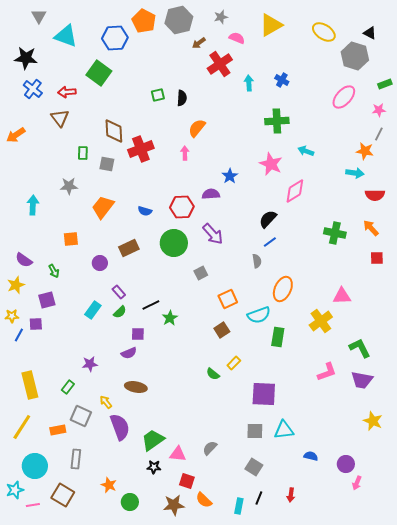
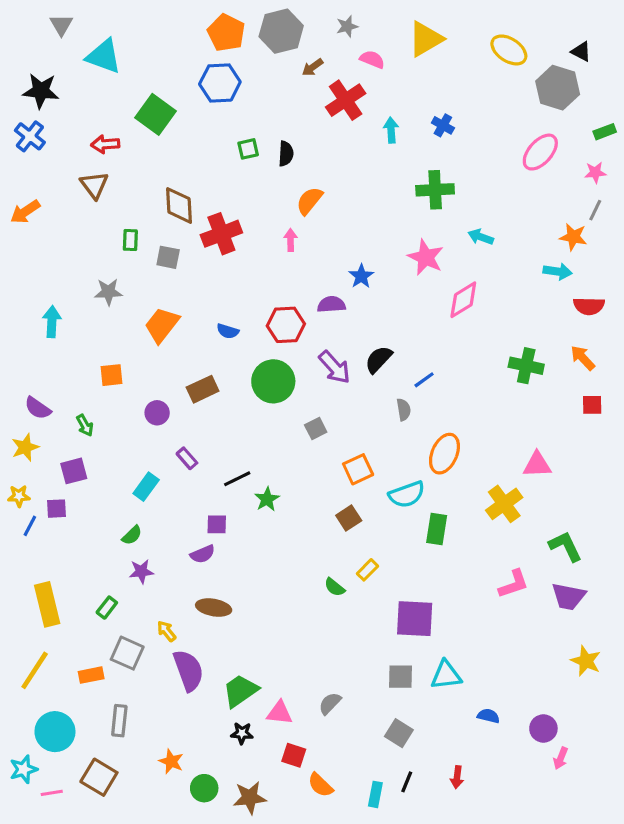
blue hexagon: (115, 38) -> (220, 83), moved
blue cross: (33, 89) -> (30, 136), moved
black semicircle: (268, 219) -> (379, 359), moved
green semicircle: (120, 312) -> (132, 535), moved
brown star: (174, 505) -> (250, 798), moved

